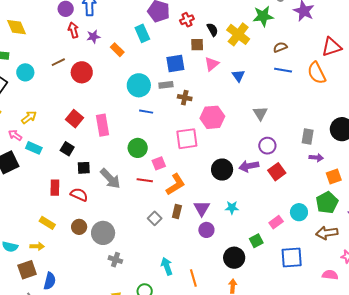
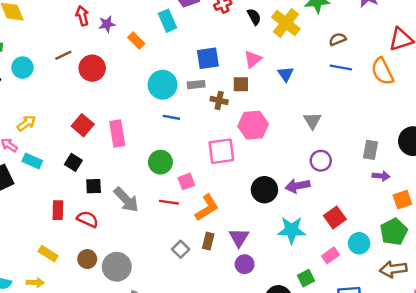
brown square: (197, 45) -> (241, 84), moved
red square: (277, 172) -> (335, 217), moved
cyan star: (232, 208) -> (292, 230), moved, size x1.6

